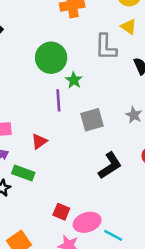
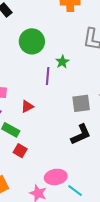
green circle: (51, 58) -> (32, 41), moved
gray square: (92, 120) -> (81, 103), moved
red square: (61, 212) -> (20, 151), moved

